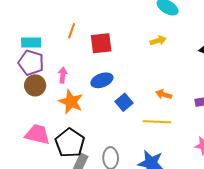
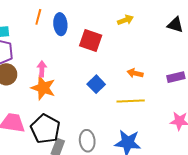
red square: (101, 43) -> (91, 41), moved, turned 30
pink arrow: (63, 75) -> (42, 69), moved
blue ellipse: (102, 80) -> (60, 24), moved, turned -70

